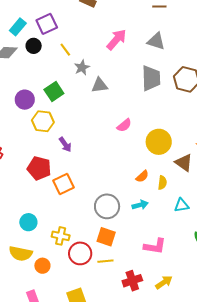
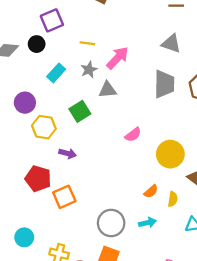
cyan rectangle: (18, 27) -> (56, 73), moved
pink arrow: (116, 40) -> (117, 58), moved
yellow line: (65, 50) -> (87, 43), moved, turned -48
green square: (54, 92) -> (80, 111), moved
purple arrow: (65, 144) -> (68, 153), turned -42

